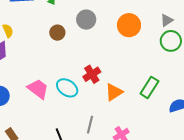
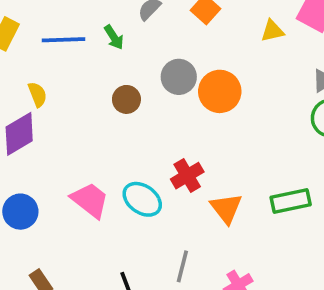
orange circle: (129, 25) -> (220, 91), moved
green rectangle: (149, 87) -> (291, 201), turned 45
orange triangle: (114, 92) -> (226, 208), turned -36

